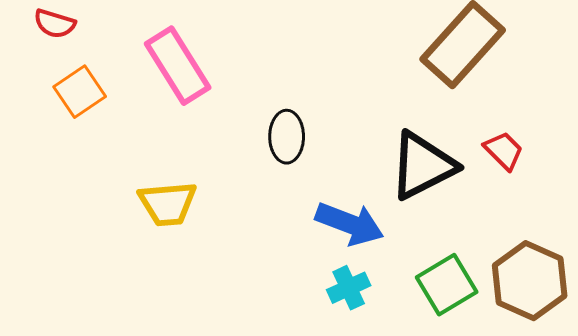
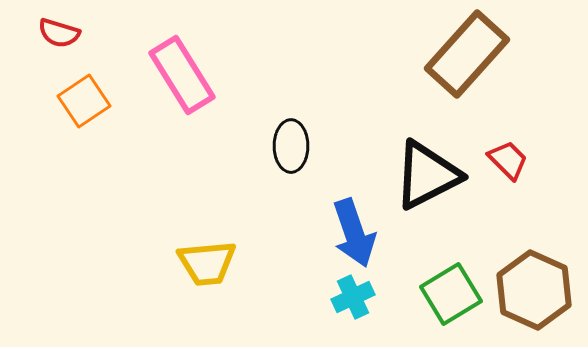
yellow trapezoid: (168, 204) -> (207, 263), moved
blue arrow: (350, 224) -> (354, 233), turned 50

